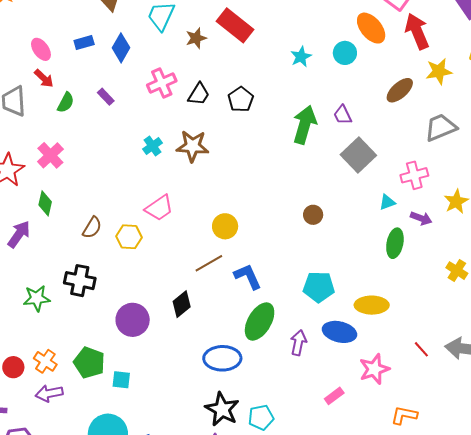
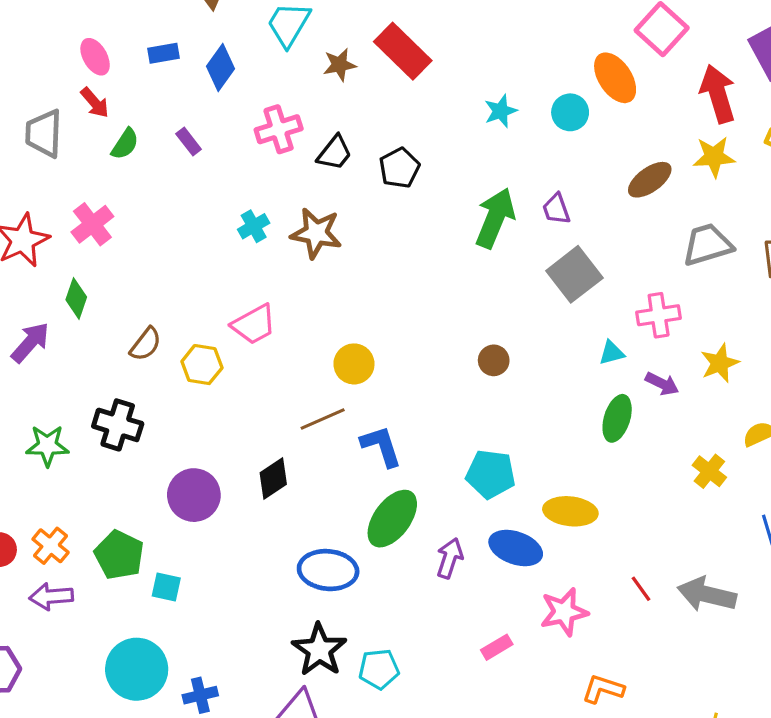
red arrow: (417, 31) -> (718, 94), moved

